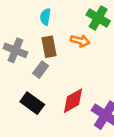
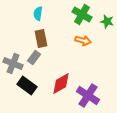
orange arrow: (80, 41) -> (83, 40), moved
gray cross: (15, 50) -> (13, 64), moved

